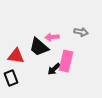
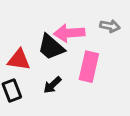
pink arrow: (52, 37) -> (69, 33), size x1.5
black arrow: (54, 69) -> (52, 85), moved

